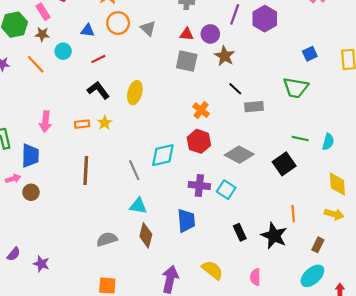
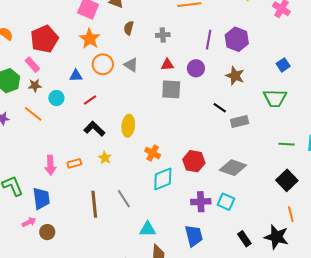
purple circle: (210, 34) -> (196, 68), moved
brown star: (225, 56) -> (235, 76), moved
orange cross: (201, 110) -> (153, 153), moved
orange rectangle: (82, 124) -> (74, 163), moved
black square: (284, 164) -> (287, 180), moved
gray line: (134, 170) -> (124, 199), moved

